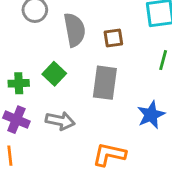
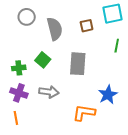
brown square: (113, 38) -> (87, 26), moved
blue star: (151, 115) -> (108, 95), moved

